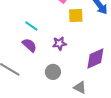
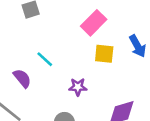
purple semicircle: (29, 45) -> (22, 78), moved

